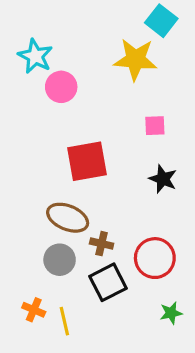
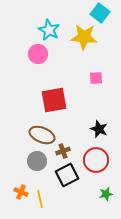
cyan star: (35, 56) -> (49, 30), moved
black star: (163, 179) -> (99, 129), moved
brown cross: (102, 244) -> (63, 151), turned -32

